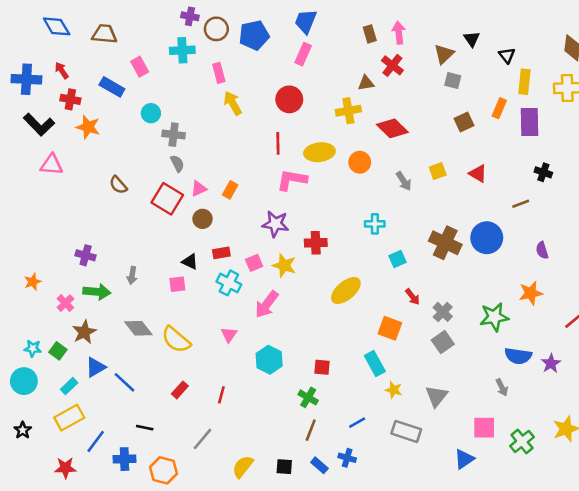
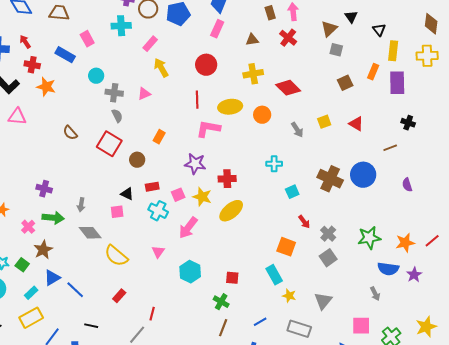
pink rectangle: (219, 73) -> (150, 44), turned 56
brown triangle: (366, 83) -> (252, 40), moved
pink triangle: (199, 189) -> (144, 94), moved
yellow ellipse: (346, 291) -> (231, 211), moved
orange star: (531, 293) -> (405, 243), moved
gray diamond: (138, 328) -> (90, 233), moved
red line: (221, 395) -> (152, 314), moved

